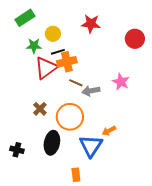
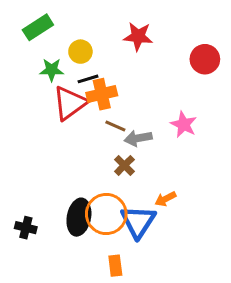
brown cross: (40, 109) -> (124, 165), moved
orange circle: (70, 117) -> (106, 214), moved

